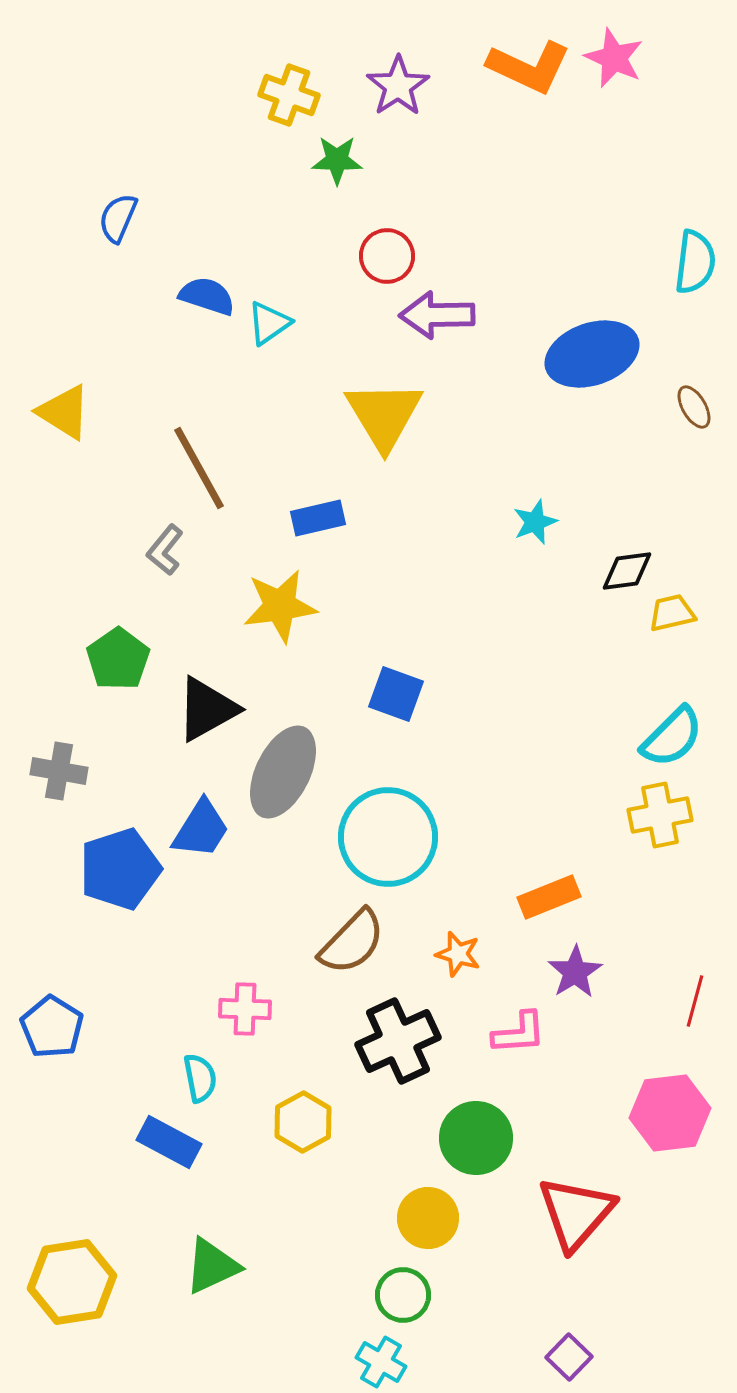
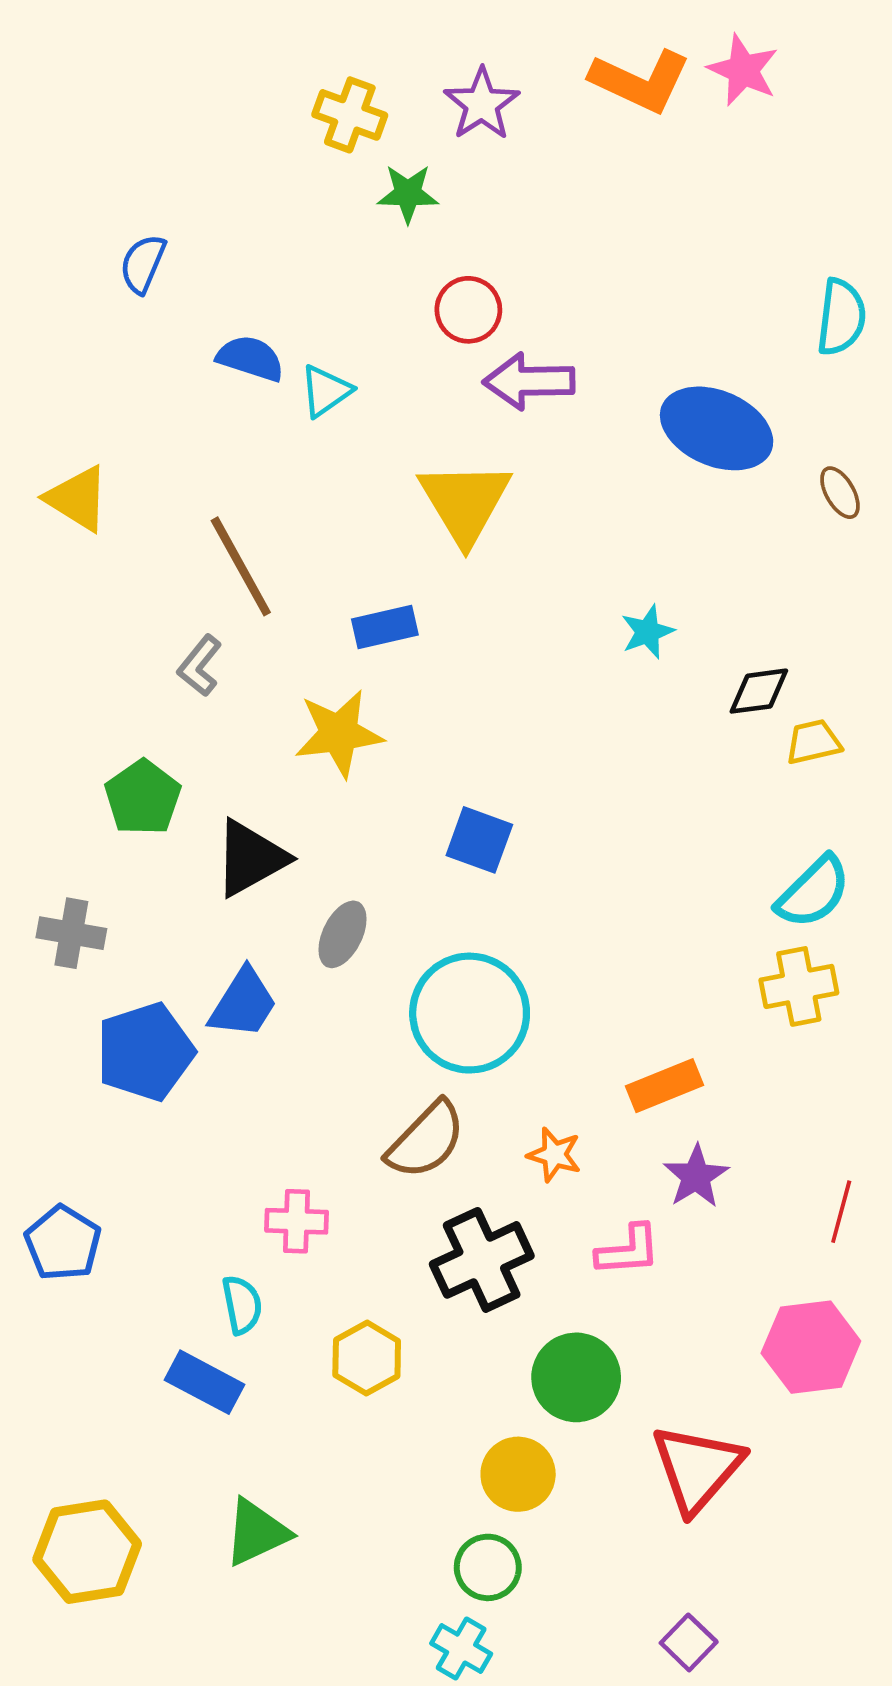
blue ellipse: (592, 354) -> (717, 428), turned 42
gray ellipse: (283, 772) -> (343, 934), size x0.6

